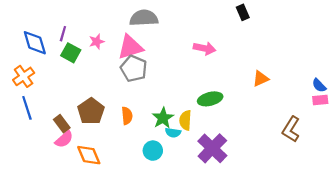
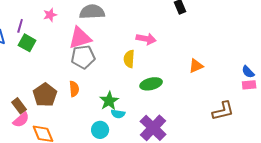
pink star: (97, 42) -> (50, 15), moved
gray pentagon: (134, 69) -> (83, 57), turned -30
orange semicircle: (127, 116) -> (74, 89), moved
yellow semicircle: (185, 120) -> (129, 59), moved
brown L-shape: (291, 129) -> (223, 111), turned -135

